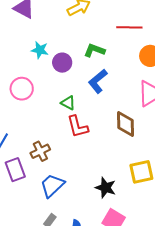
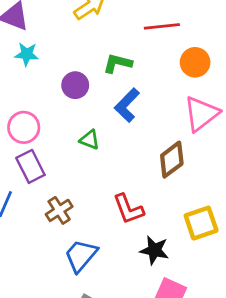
cyan star: (40, 50) -> (27, 54), moved
brown diamond: (126, 124) -> (172, 160), turned 60
red L-shape: (78, 127) -> (128, 209), moved
purple rectangle: (15, 170) -> (30, 166), moved

